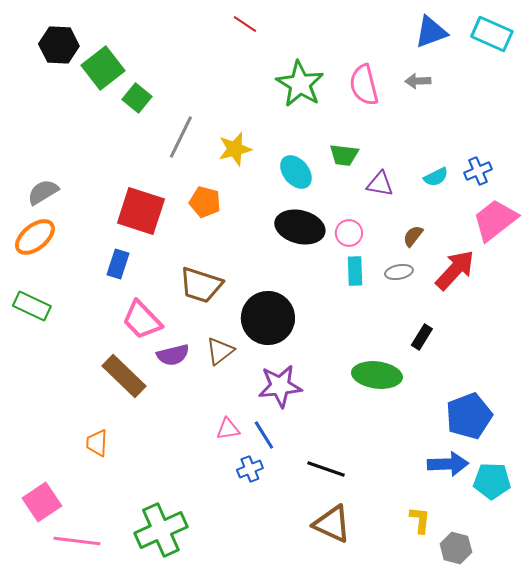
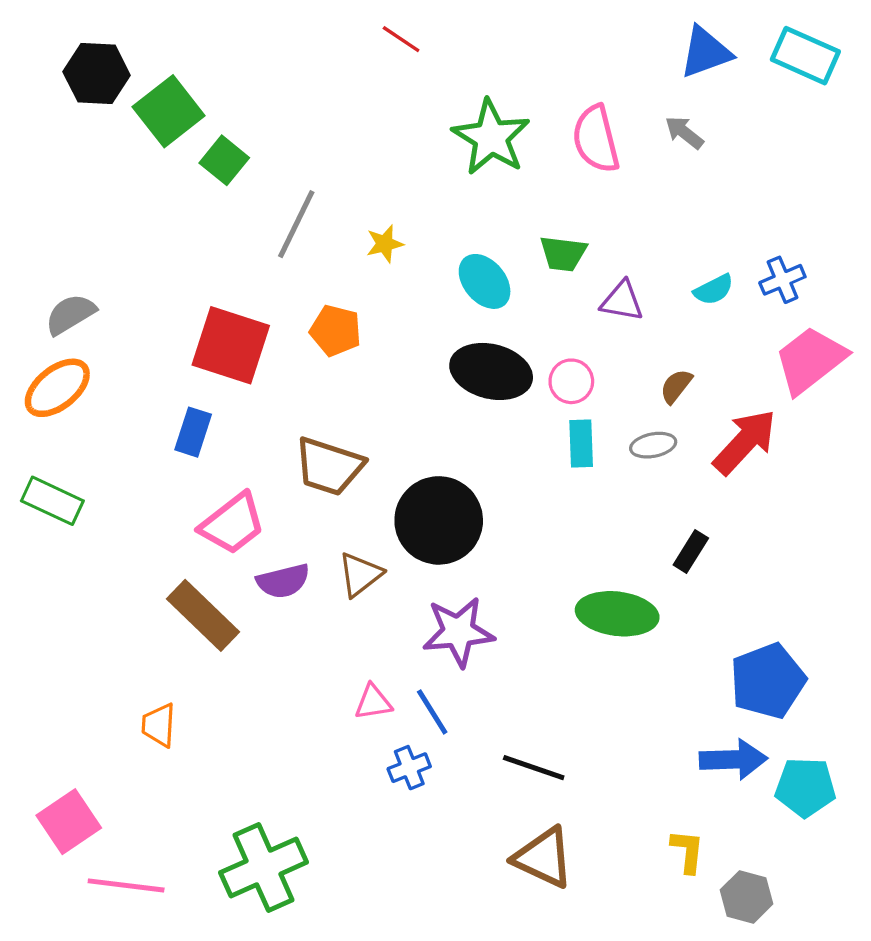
gray arrow: (418, 81) -> (684, 132), turned 40
yellow star: (235, 149) -> (385, 244), size x0.7
pink trapezoid: (142, 320) -> (232, 524), turned -84

